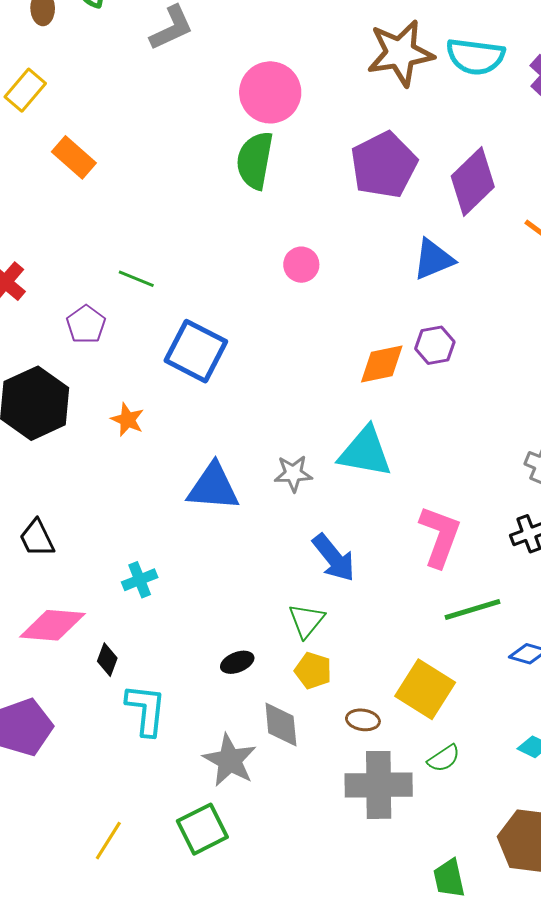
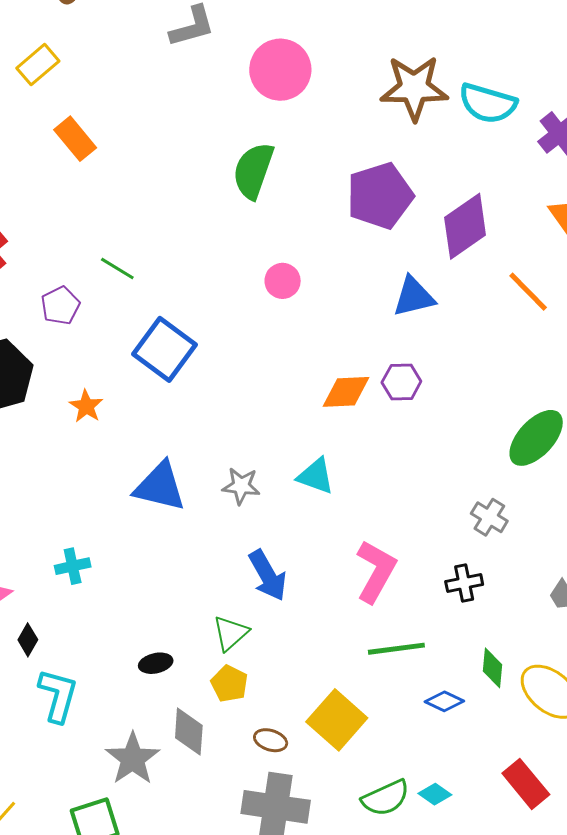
pink circle: (270, 92) -> (280, 70), moved
cyan triangle: (365, 452) -> (316, 476), size x0.7
green semicircle: (444, 758) -> (386, 798), moved, size x1.4

